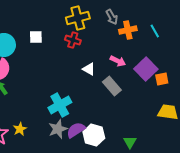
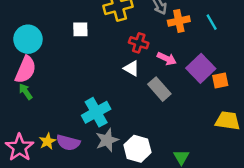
white square: (36, 37) -> (80, 29), moved
red cross: (73, 40) -> (139, 43), moved
gray star: (58, 129) -> (107, 140), moved
purple semicircle: (76, 130) -> (68, 143), moved, turned -132

